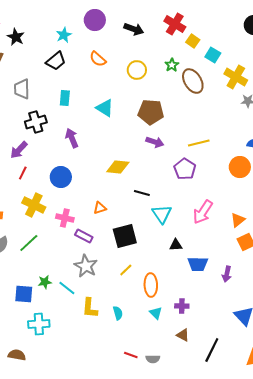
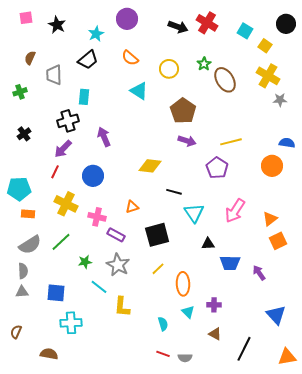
black arrow: (134, 29) -> (178, 27), moved
black star: (16, 37) -> (57, 25), moved
yellow square: (193, 41) -> (265, 46), moved
cyan square: (213, 55) -> (245, 31), moved
gray trapezoid: (22, 89) -> (54, 75), moved
cyan rectangle: (65, 98) -> (84, 97), moved
cyan triangle: (105, 108) -> (139, 91), moved
brown pentagon: (151, 112) -> (183, 111), turned 30
purple arrow: (19, 150) -> (63, 149), moved
purple arrow: (227, 274) -> (259, 273), turned 133
green star: (45, 282) -> (85, 262), moved
cyan semicircle: (118, 313) -> (163, 324), moved

